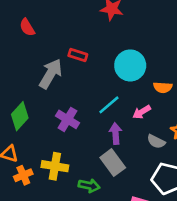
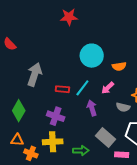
red rectangle: (78, 55) -> (62, 89), moved
purple cross: (68, 119) -> (56, 116), moved
gray rectangle: (113, 163) -> (105, 137), moved
orange cross: (23, 175) -> (31, 153), turned -32

